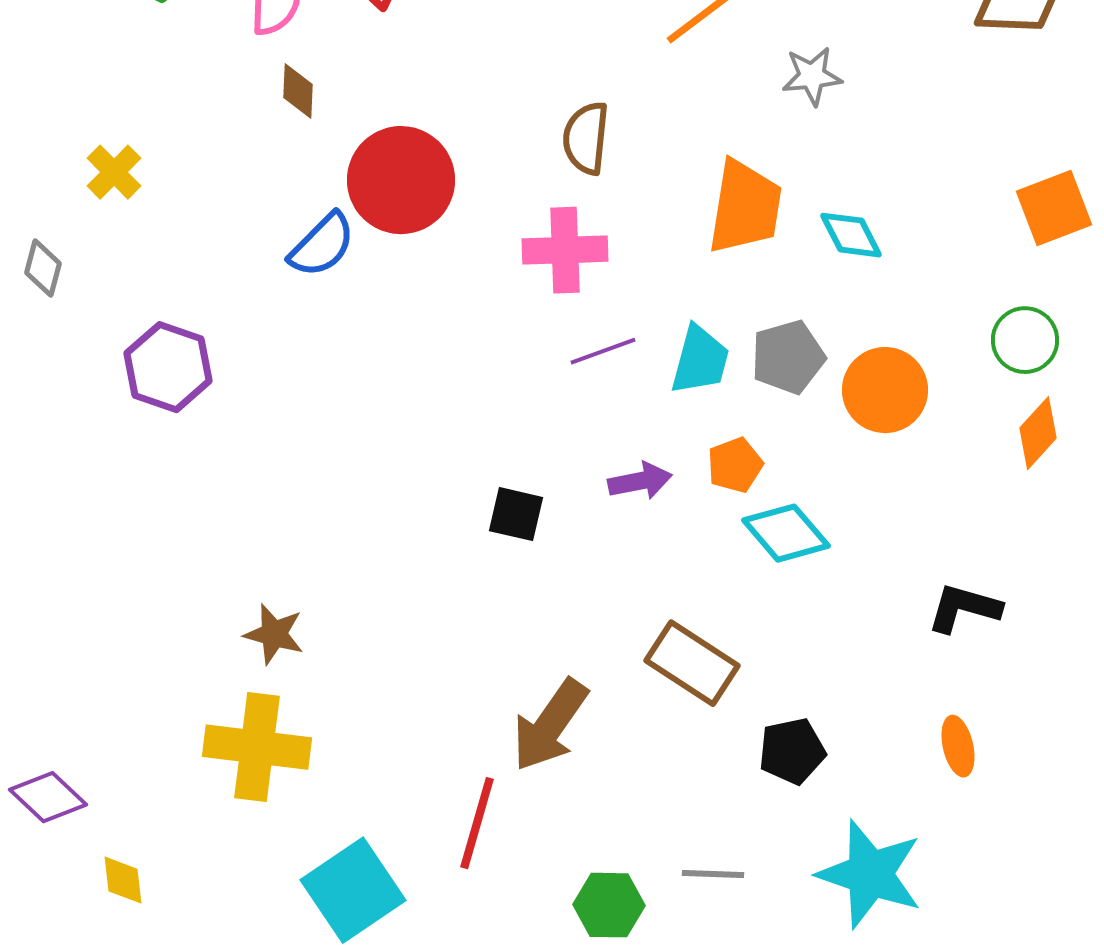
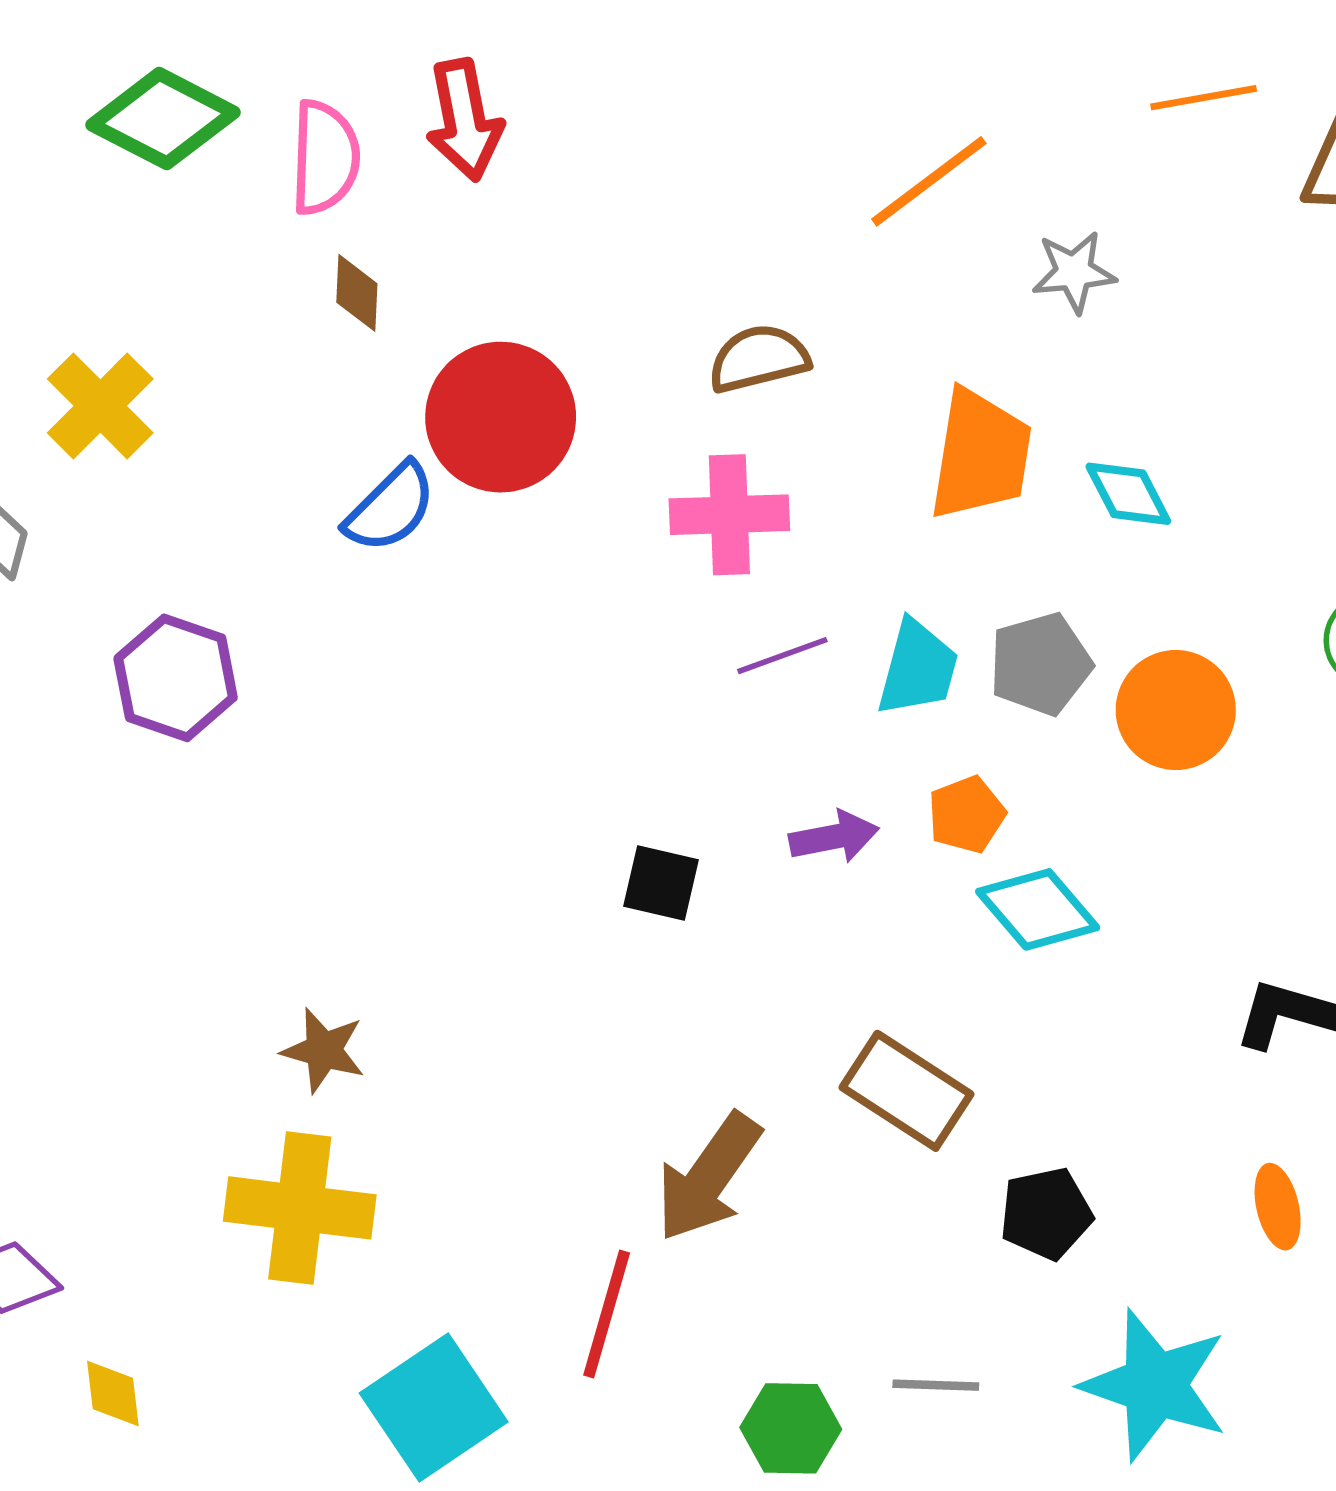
brown semicircle: (586, 138) -> (759, 358), turned 70
yellow cross: (114, 172) -> (100, 406), size x1.4

